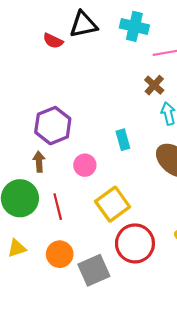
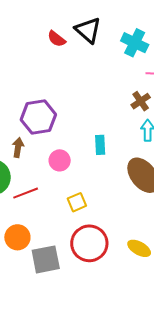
black triangle: (83, 24) -> (88, 30), turned 40
yellow square: (113, 204) -> (77, 202), size x0.6
red line: (58, 207) -> (26, 193), turned 70

